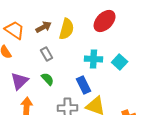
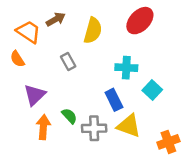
brown arrow: (44, 27) -> (56, 19), moved
cyan square: (120, 62) -> (152, 90), moved
green semicircle: (48, 79) -> (69, 116), moved

